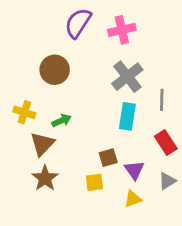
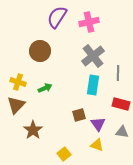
red rectangle: (166, 143) -> (121, 104), turned -42
brown triangle: (42, 144) -> (16, 105), moved
gray triangle: (167, 181) -> (122, 132), turned 40
yellow square: (94, 182) -> (64, 154), moved, turned -32
yellow triangle: (133, 199) -> (97, 145), turned 40

